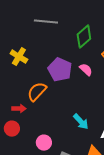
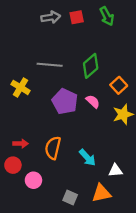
gray line: (46, 22) -> (50, 65), moved
orange semicircle: (37, 92) -> (53, 148), moved, turned -30
pink circle: (44, 143) -> (33, 180), moved

